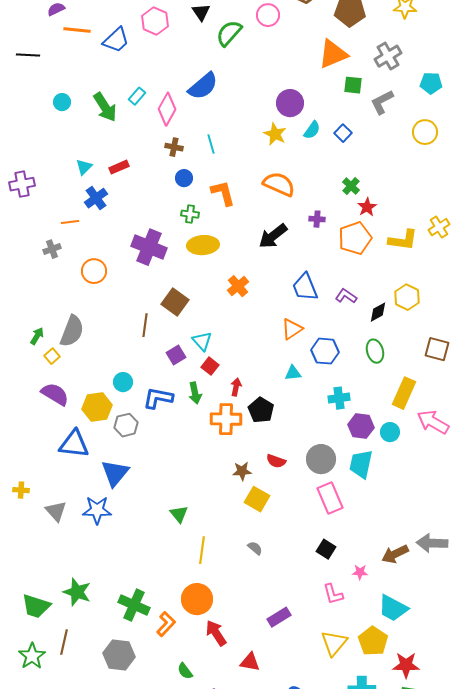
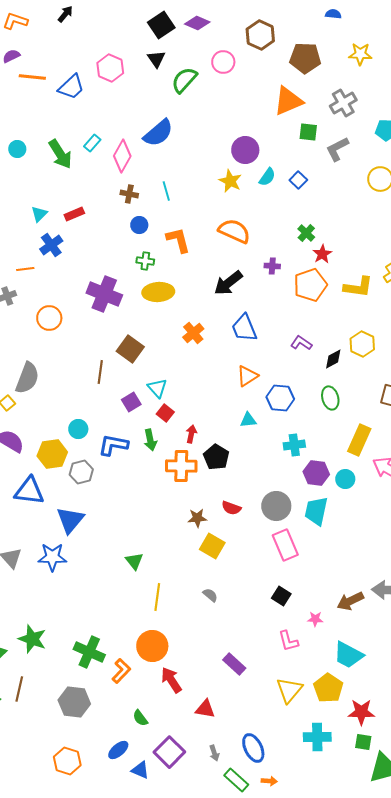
blue trapezoid: (305, 287) -> (244, 328), moved
purple rectangle: (279, 617) -> (234, 664), turned 75

